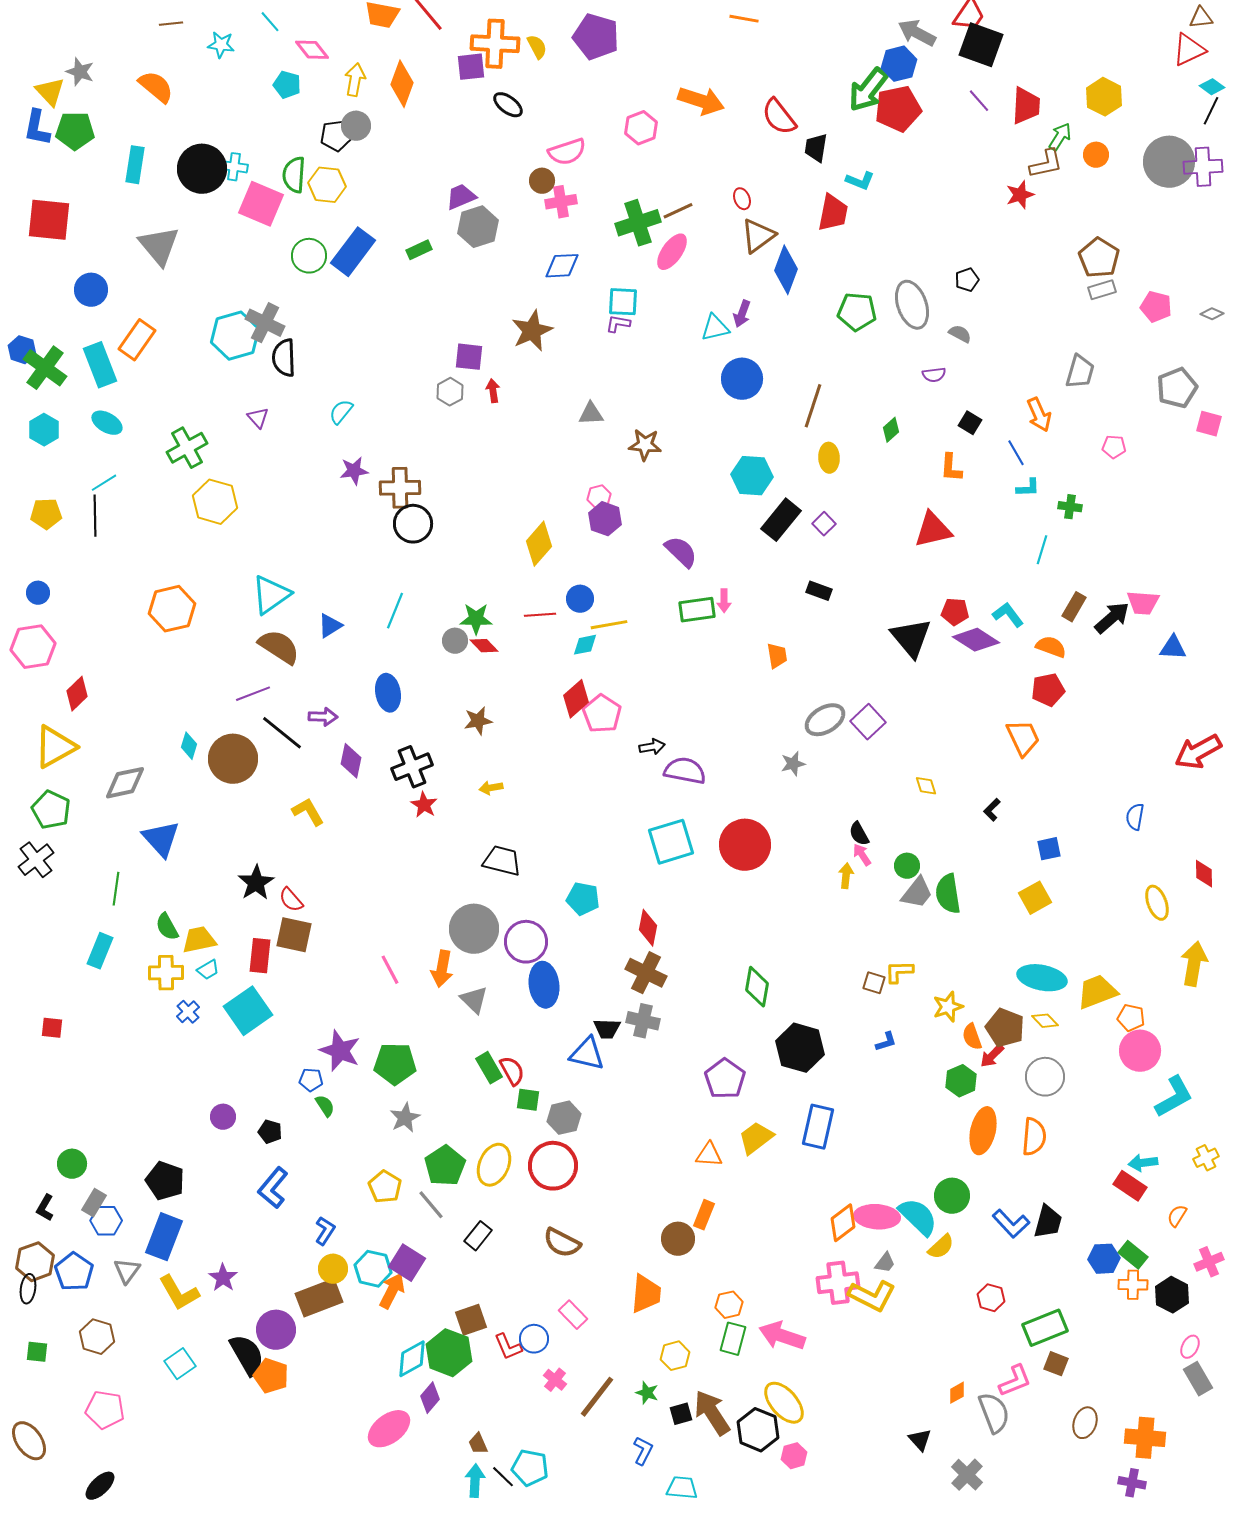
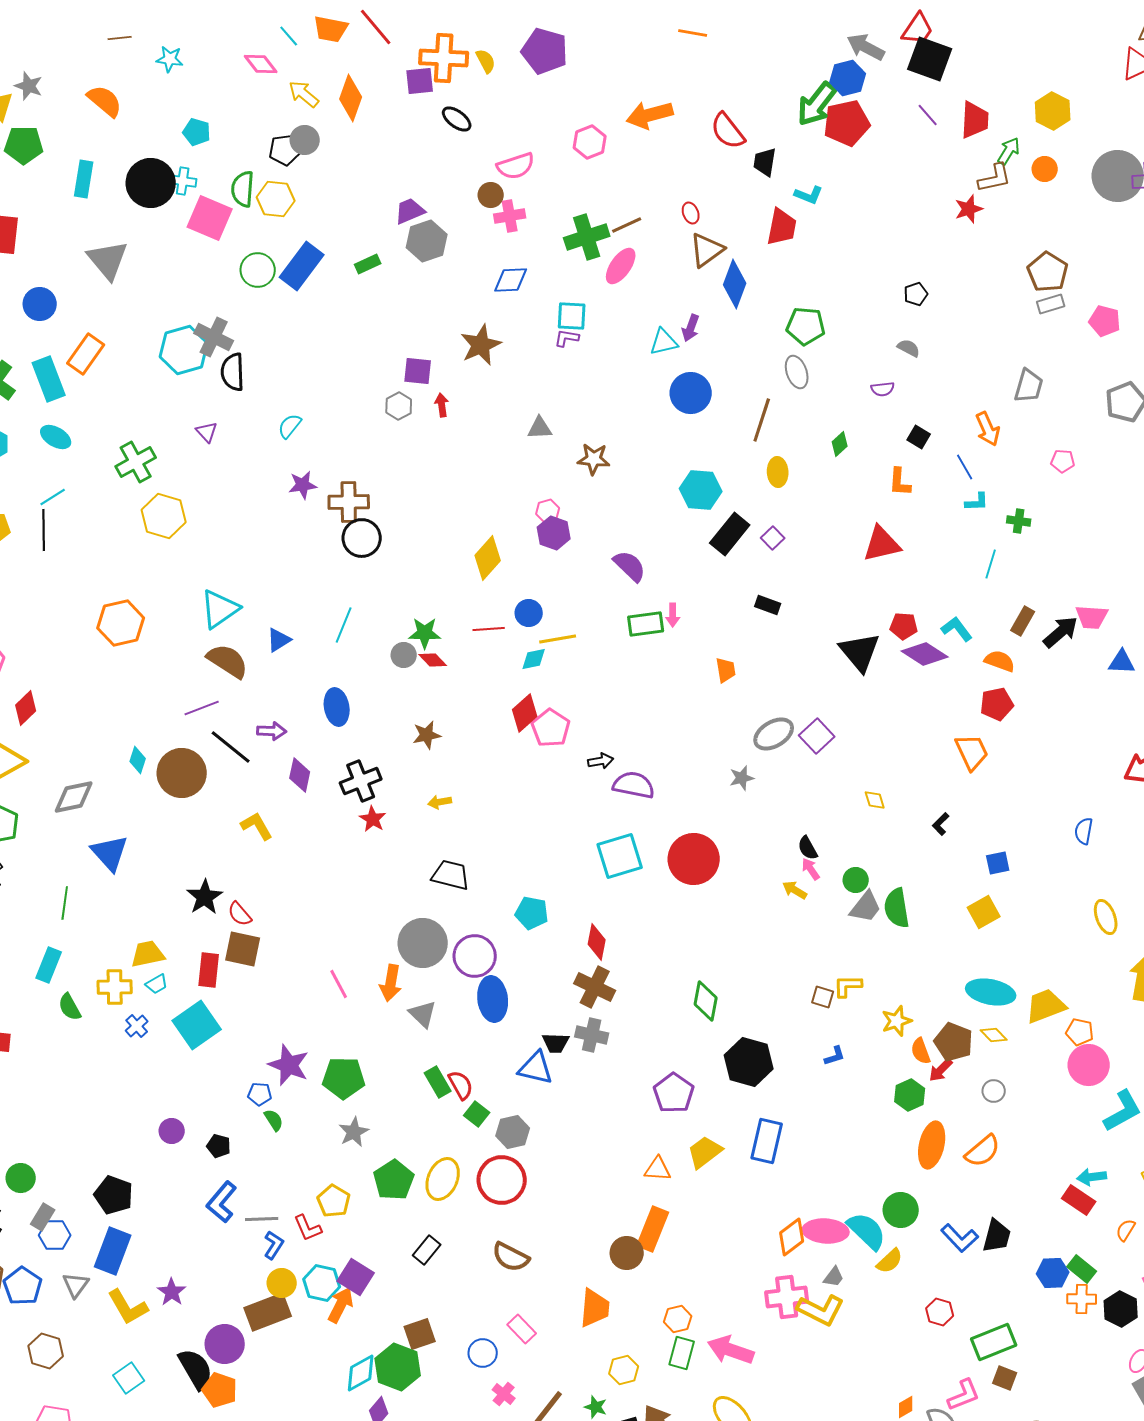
cyan line: (270, 22) -> (289, 36), moved
yellow arrow: (355, 80) -> (304, 94), turned -60
cyan pentagon: (287, 85) -> (197, 132), moved
orange arrow: (701, 101) -> (650, 115), turned 147
gray ellipse: (912, 305) -> (797, 372), moved, size x0.7
yellow arrow: (846, 876) -> (795, 890), turned -65
green semicircle: (167, 927) -> (70, 1007), moved
gray circle: (1045, 1077) -> (994, 1091), size x0.6
green square: (528, 1100) -> (477, 1114), turned 30
orange semicircle: (1034, 1137) -> (983, 1151), turned 45
gray line: (431, 1205) -> (262, 1219), moved, turned -52
orange rectangle: (704, 1215) -> (653, 1229), size x1.5
red L-shape: (508, 1347) -> (308, 1228), moved

